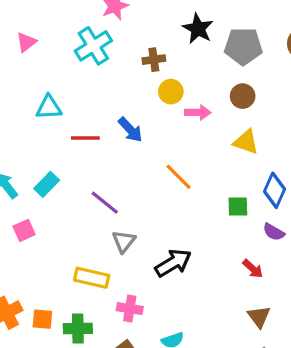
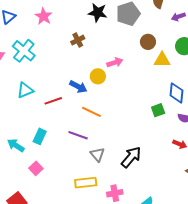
cyan cross: (93, 46) -> (24, 51), moved
yellow circle: (171, 92) -> (98, 76), moved
brown circle: (243, 96) -> (148, 42), moved
yellow triangle: (246, 142) -> (162, 60), moved
orange line: (179, 177) -> (91, 112), moved

